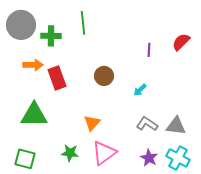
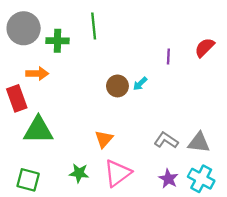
red rectangle: (57, 78) -> (17, 98), moved
cyan arrow: (140, 90) -> (140, 84), moved

